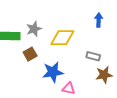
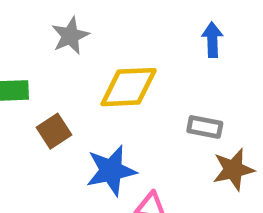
gray star: (34, 29) -> (70, 36), moved

